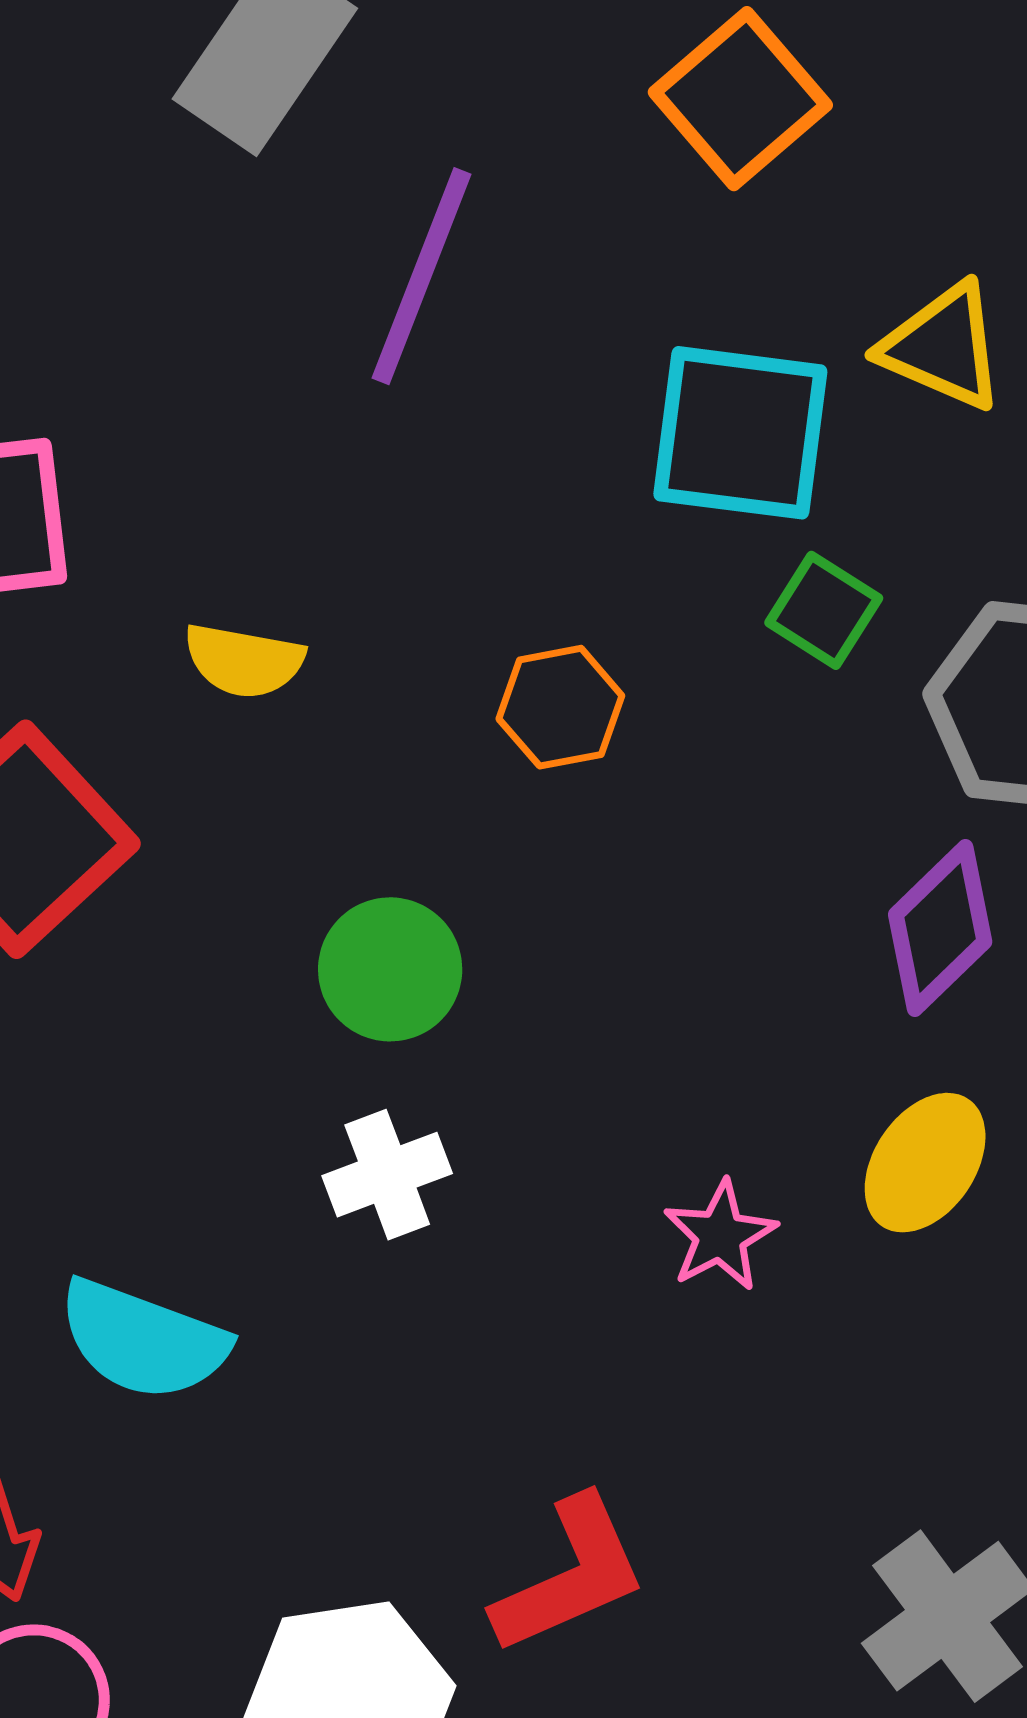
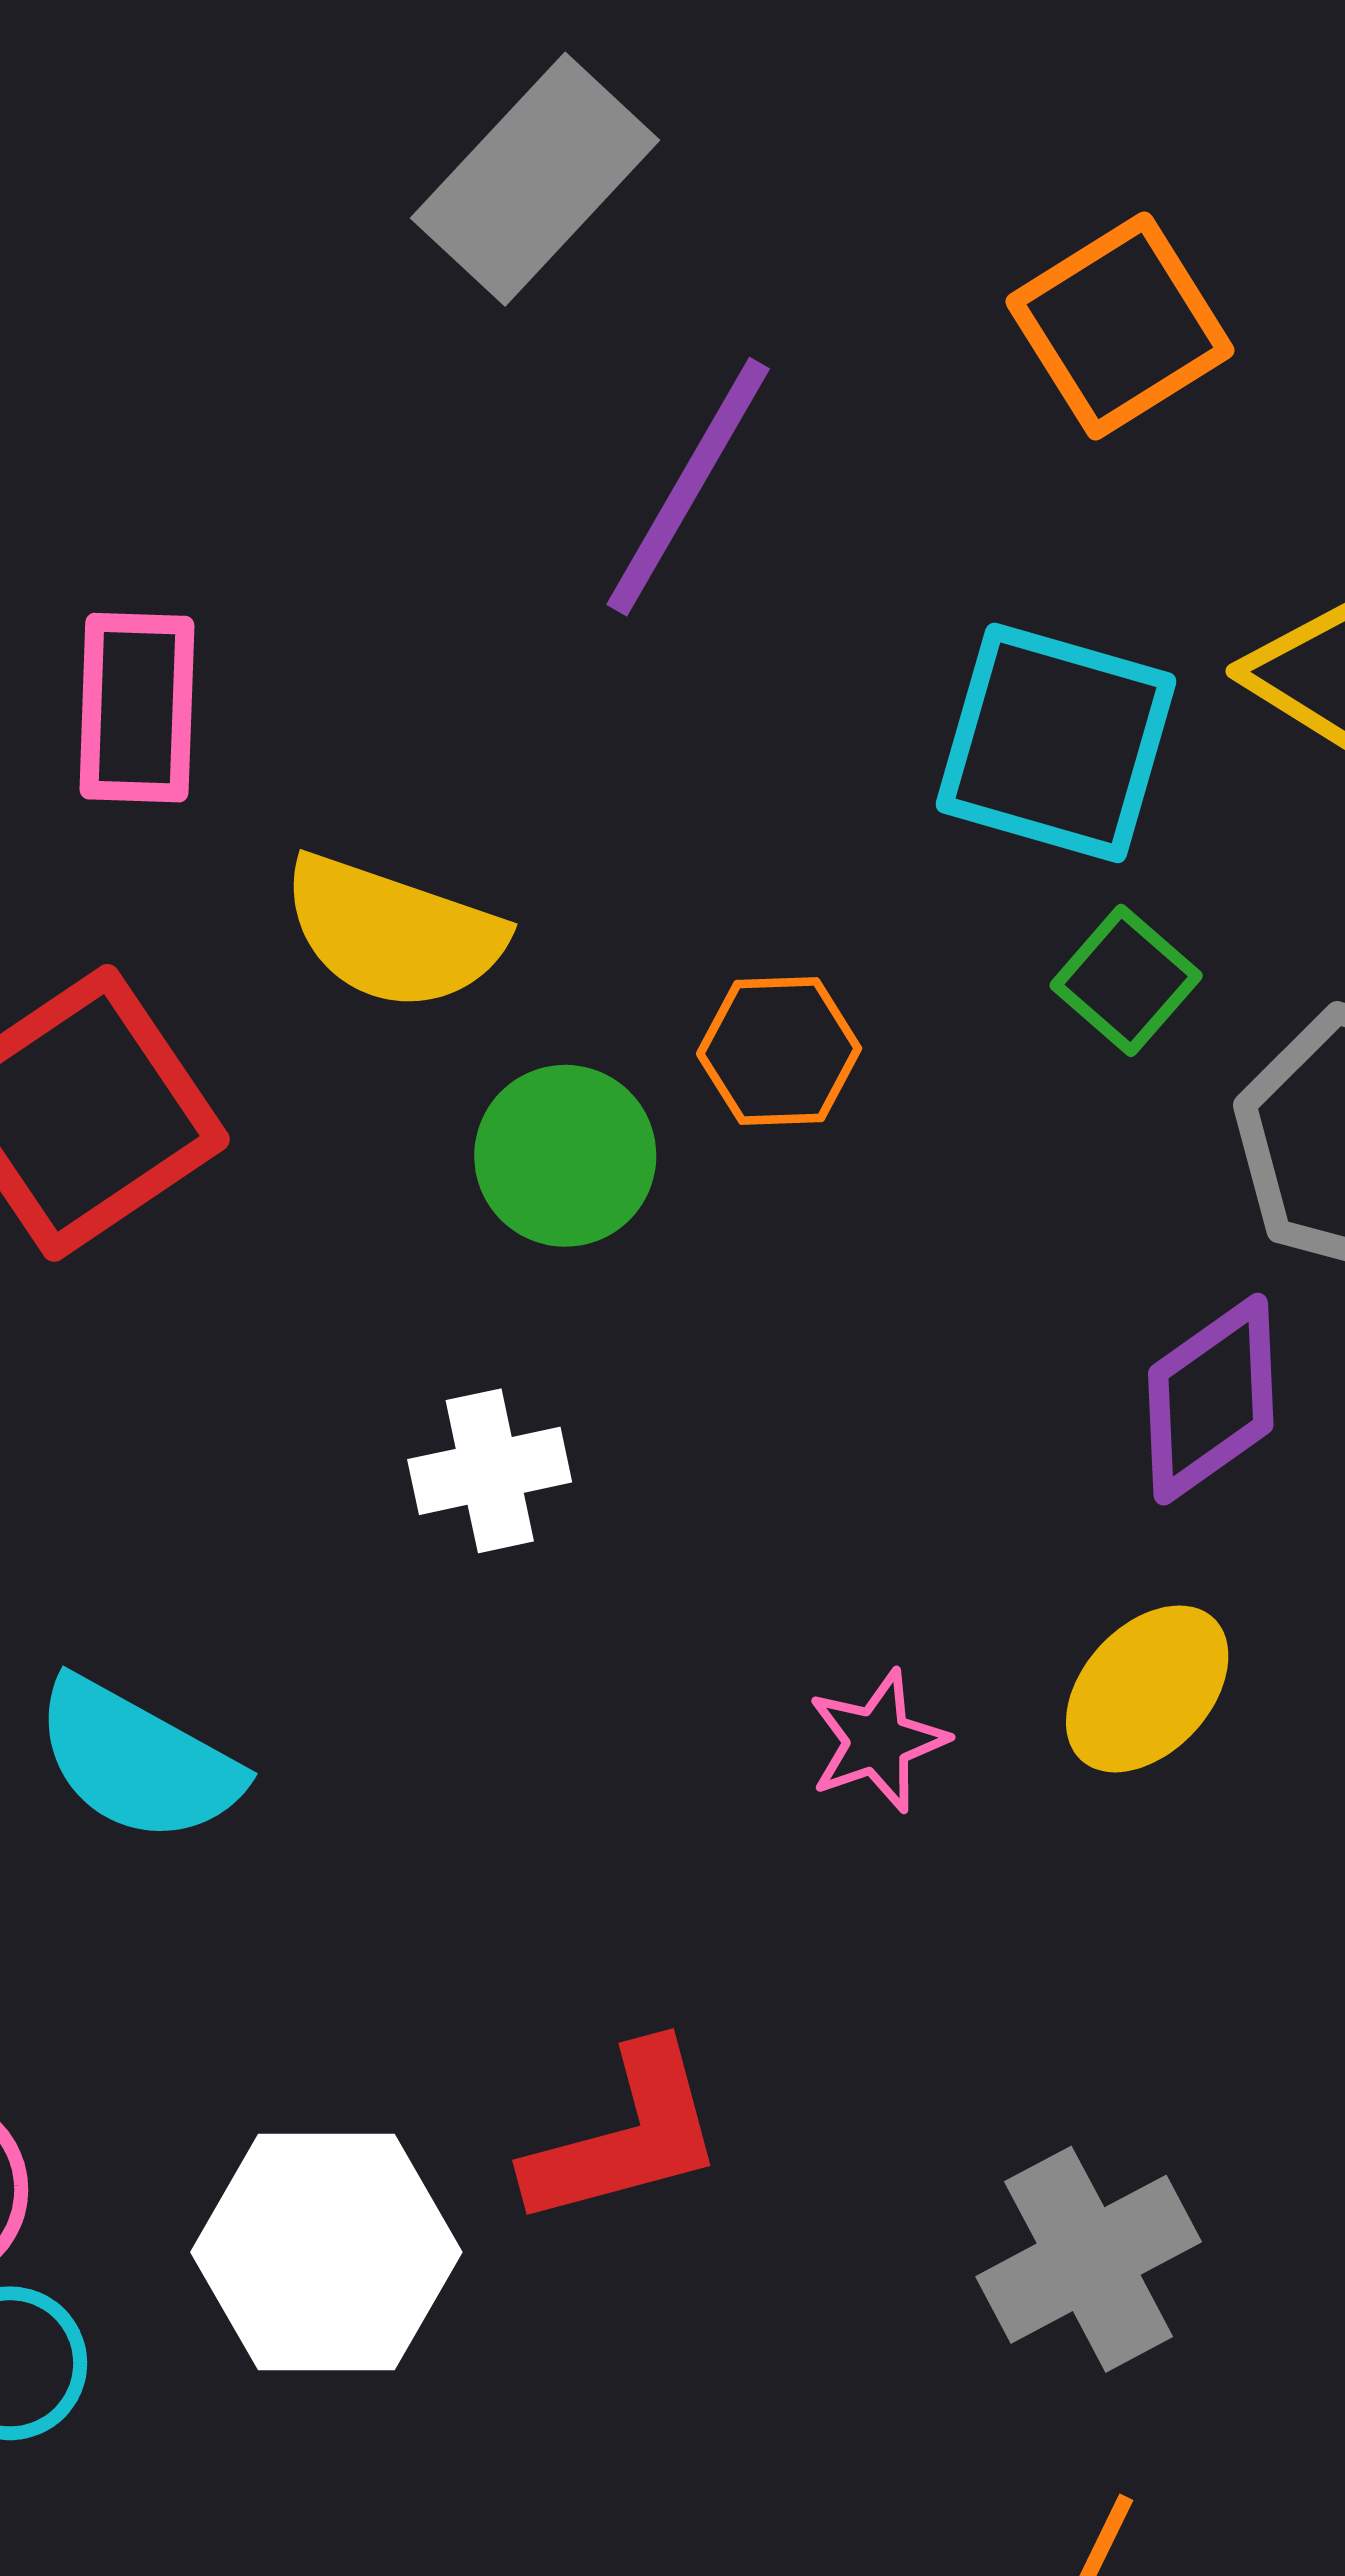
yellow semicircle: (244, 661) -> (393, 932), size x1.5
green circle: (390, 969) -> (565, 1156), moved
white cross: (387, 1175) -> (490, 1471), moved

